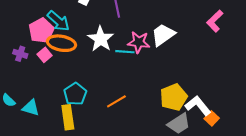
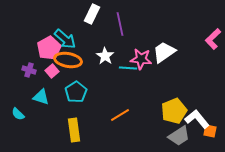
white star: (101, 39) -> (105, 56), size x0.7
cyan pentagon: (75, 94) -> (76, 92), moved
cyan triangle: (31, 108) -> (41, 97), moved
orange square: (212, 118) -> (210, 131), turned -32

